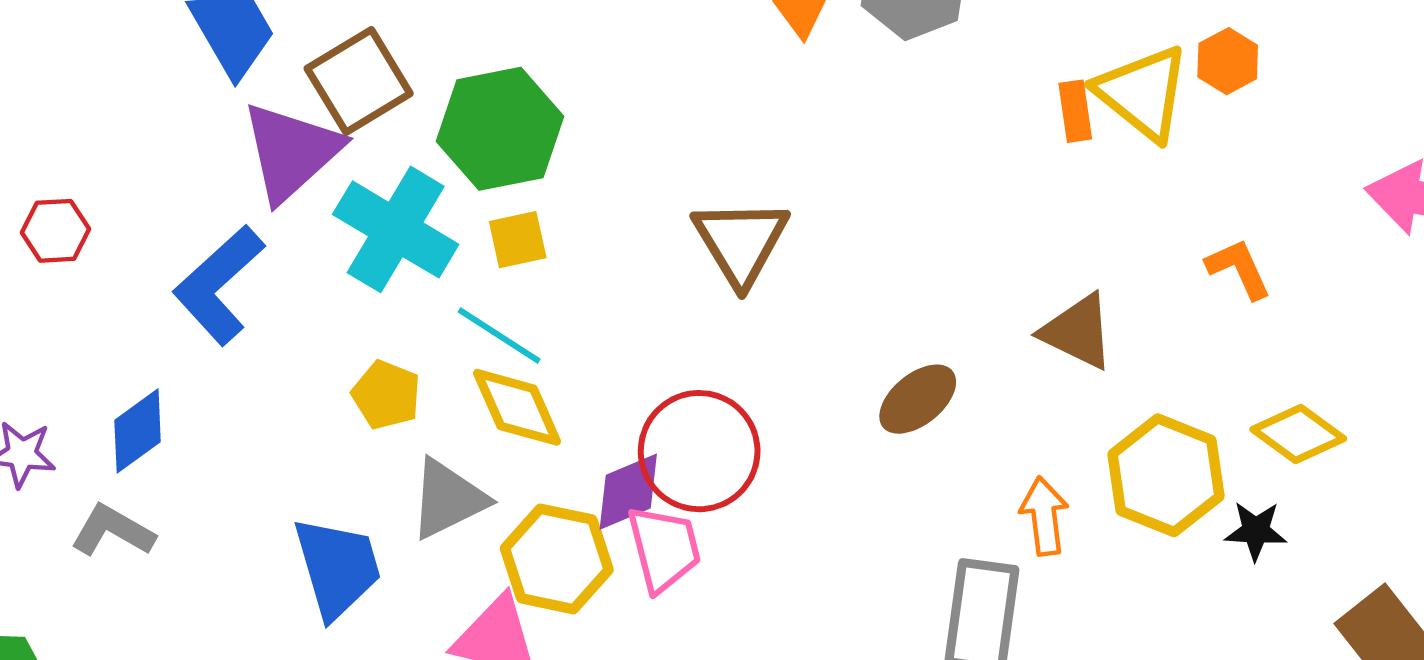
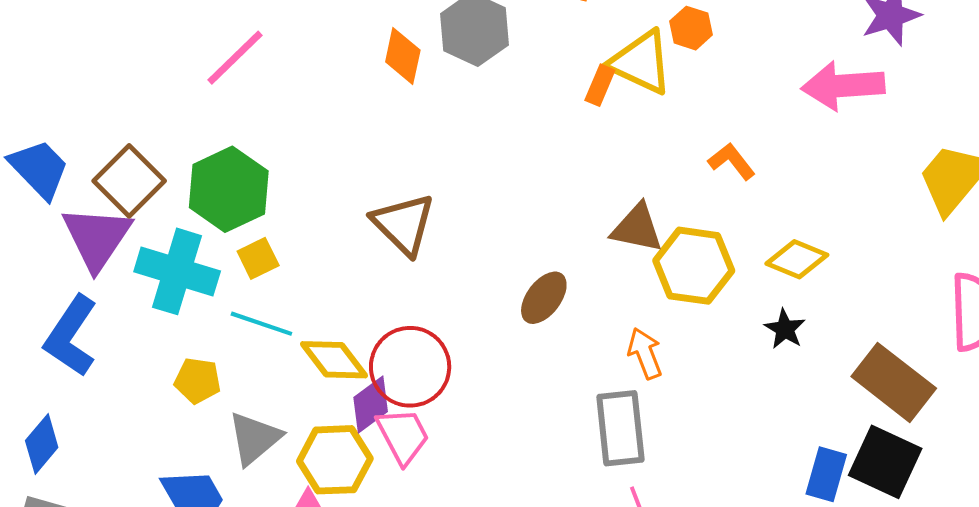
orange rectangle: (1075, 111) -> (600, 85), turned 45
yellow diamond: (517, 407) -> (334, 360), moved
yellow hexagon: (1166, 475) -> (694, 266), moved
black star: (1256, 531) -> (785, 329), turned -30

